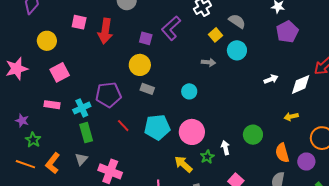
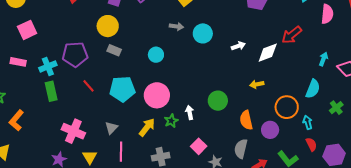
cyan circle: (237, 50) -> (203, 33), moved
gray triangle: (81, 159) -> (111, 128), moved
yellow arrow: (183, 164) -> (147, 127), turned 84

